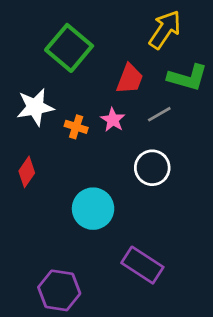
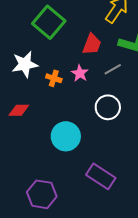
red diamond: (27, 172) -> (19, 110), turned 55

